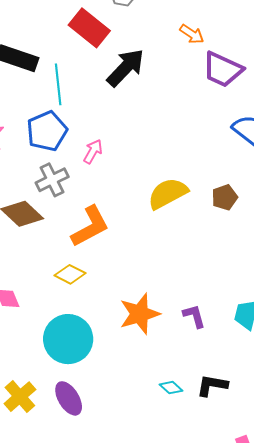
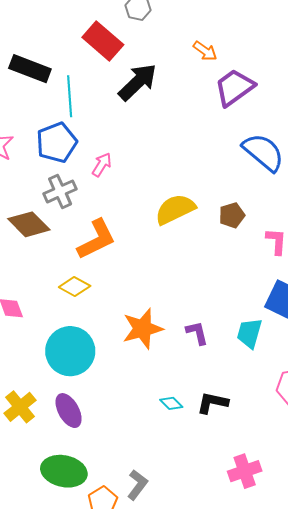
purple trapezoid: (223, 70) -> (234, 88), turned 117

